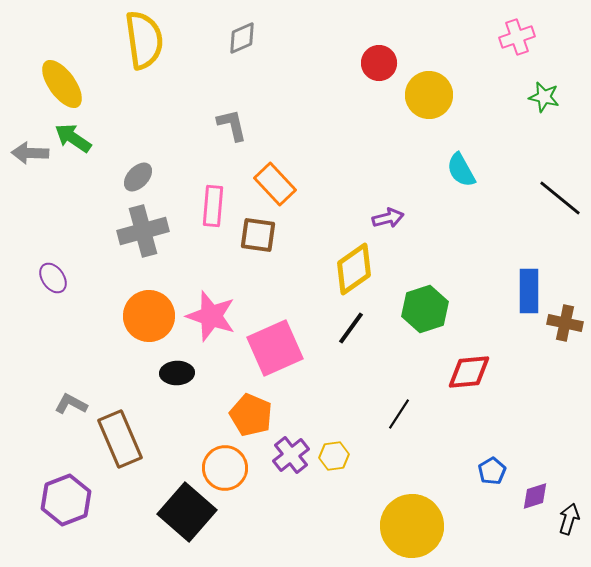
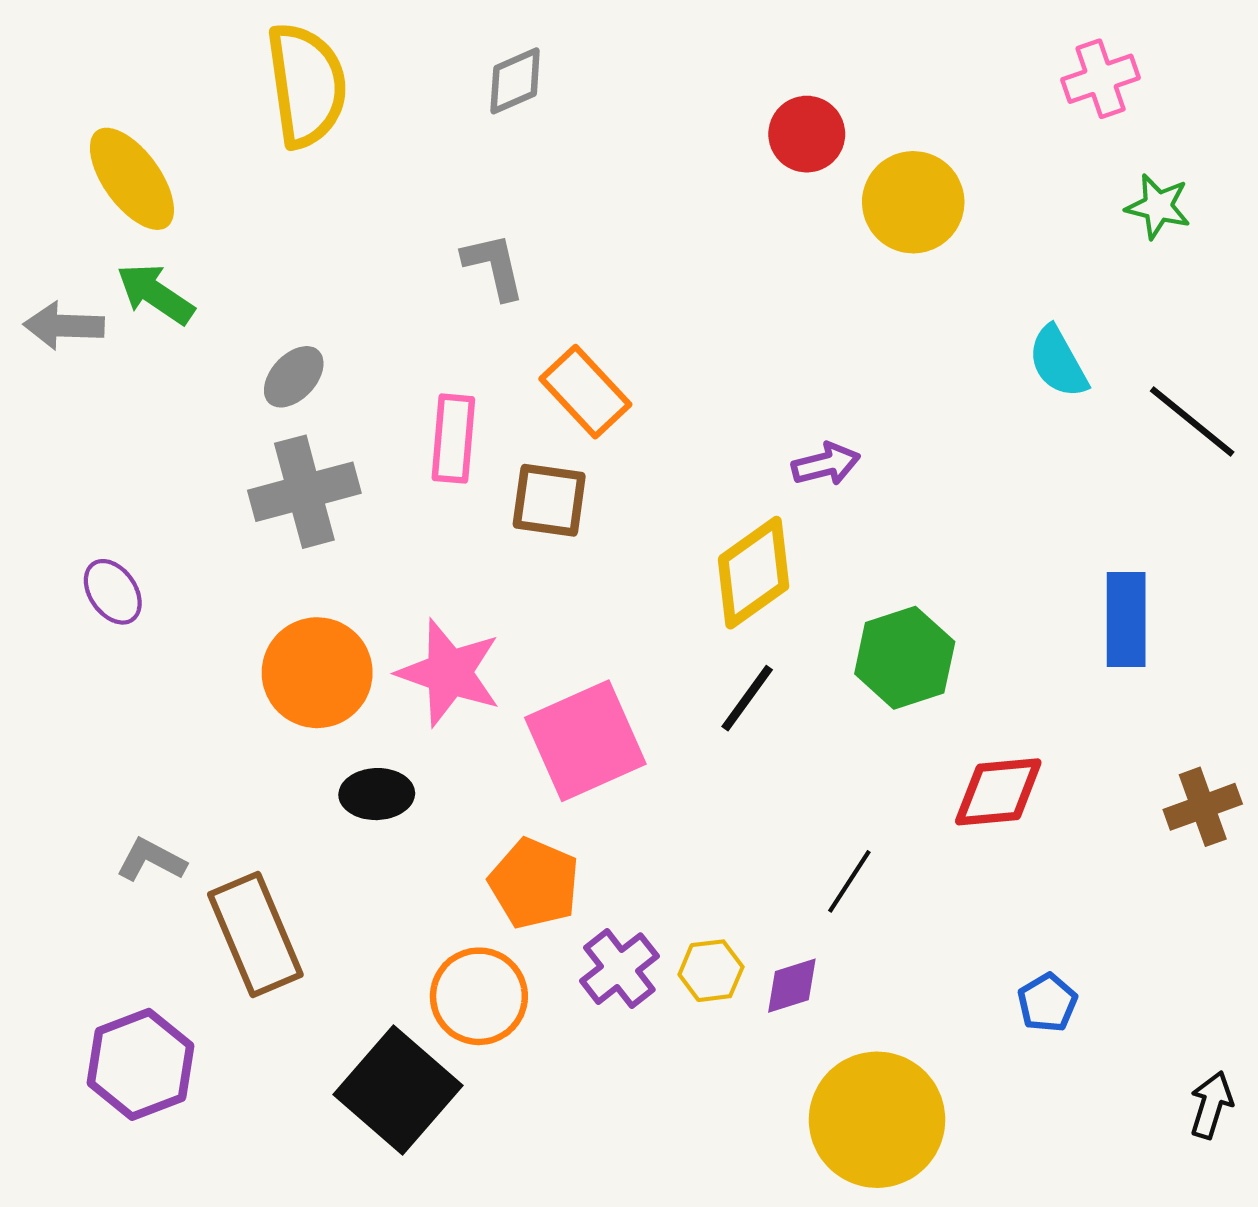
cyan semicircle: (461, 170) -> (1058, 362), moved
brown cross: (565, 323) -> (1203, 807), moved, turned -32
purple diamond: (535, 496) -> (792, 986), moved

